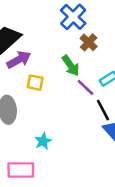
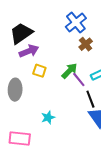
green arrow: (71, 66) -> (69, 71), moved, turned -108
cyan star: (43, 141) -> (48, 117), moved

